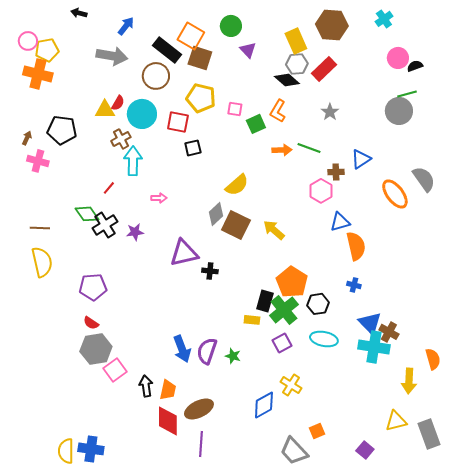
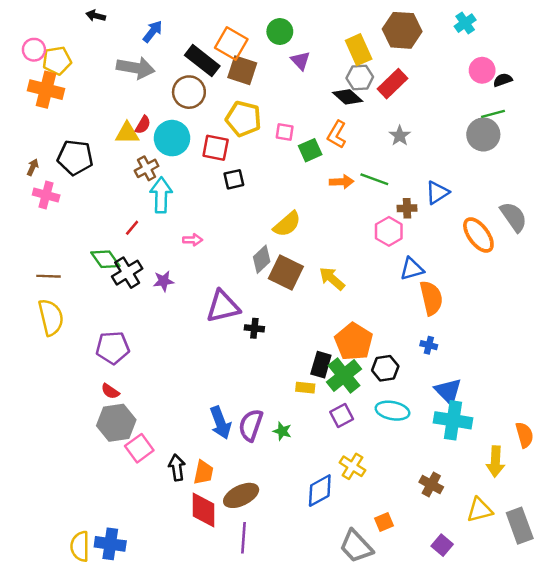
brown cross: (389, 332) -> (431, 485), moved

